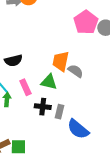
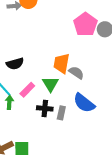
green triangle: (49, 82) -> (50, 84), turned 48
pink rectangle: (25, 87) -> (27, 90), turned 70
blue semicircle: (78, 129) -> (84, 103), moved

